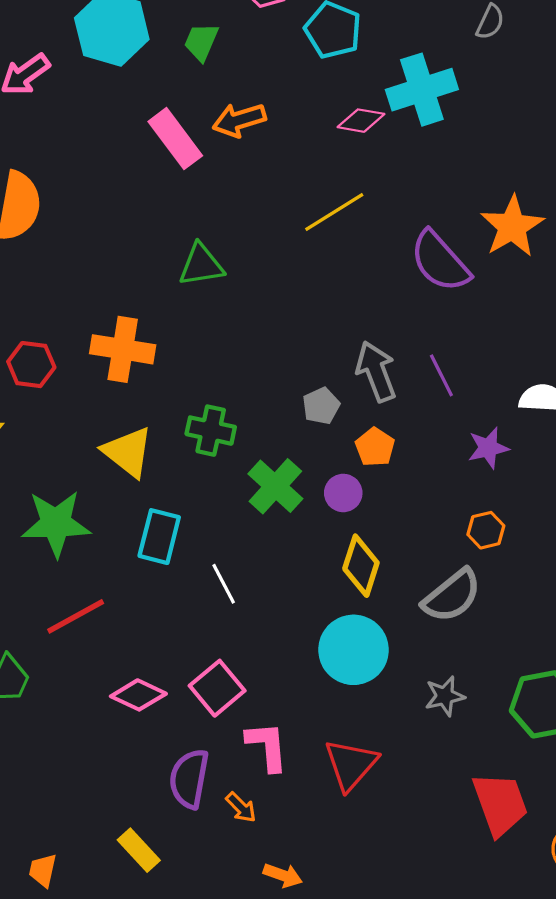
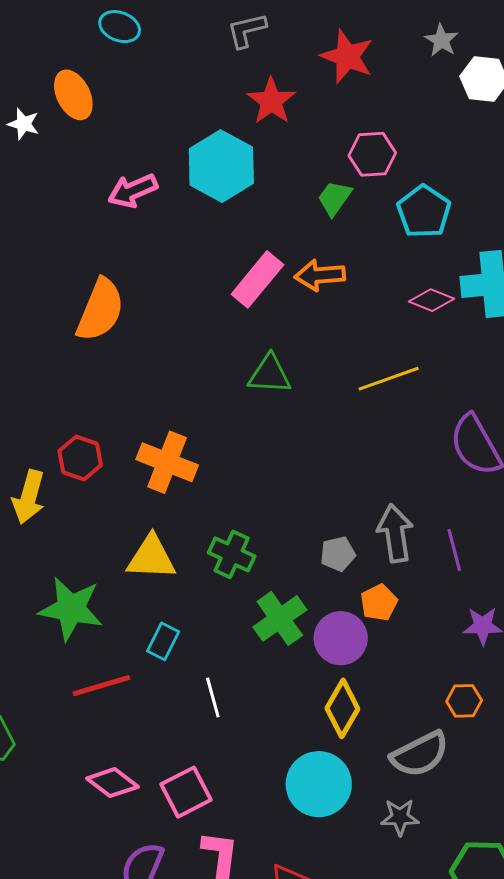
green trapezoid: (201, 42) -> (335, 198), moved
pink rectangle: (175, 139) -> (257, 279), turned 64
green triangle: (201, 265) -> (270, 374), moved
yellow triangle: (128, 452) -> (151, 558), turned -48
purple circle: (343, 493) -> (341, 638), size x1.5
cyan rectangle: (159, 537) -> (163, 641), size x0.7
red line: (76, 616) -> (101, 686), moved
gray star: (445, 696) -> (400, 817), moved

